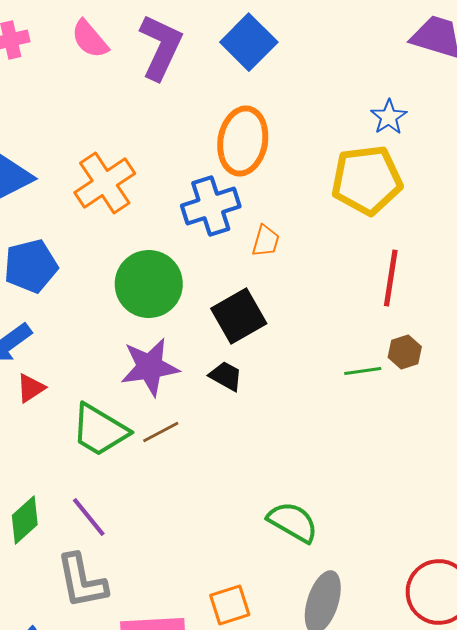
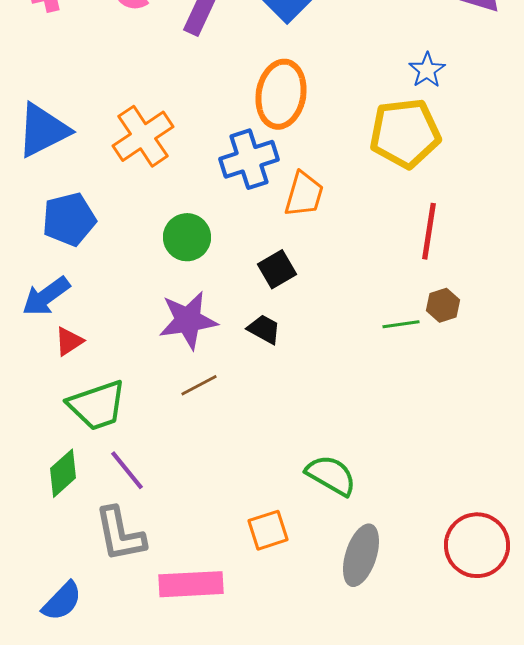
orange trapezoid: (266, 241) -> (304, 194), size x1.4
green circle: (149, 284) -> (187, 237), size x0.7
black square: (239, 316) -> (277, 269), size x0.7
green trapezoid: (100, 430) -> (97, 405), moved, turned -50
orange square: (230, 605) -> (268, 530), moved

